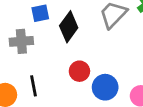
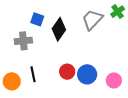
blue square: (40, 13) -> (37, 19), turned 32
red circle: (79, 71) -> (67, 72), moved

